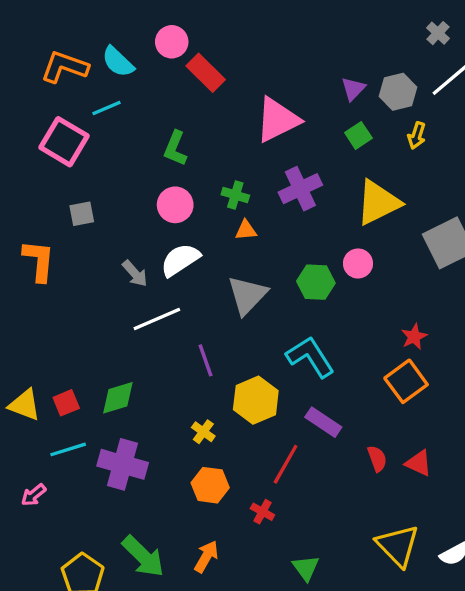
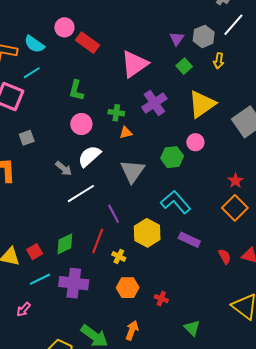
red line: (286, 464) -> (98, 241), moved

